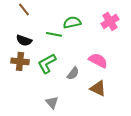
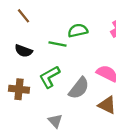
brown cross: (20, 61) -> (19, 89), moved
gray semicircle: (73, 73) -> (79, 88), size x1.5

